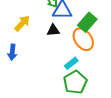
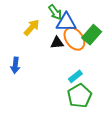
yellow arrow: (22, 23) -> (32, 28), moved
orange ellipse: (83, 39) -> (74, 39), moved

